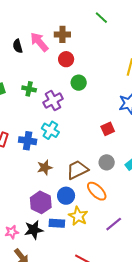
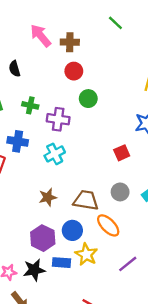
pink arrow: (39, 42) -> (41, 36), moved
black semicircle: (18, 46) -> (15, 69), moved
purple cross: (53, 101) -> (58, 119), turned 36
cyan cross: (50, 130) -> (55, 154), turned 30
blue cross: (28, 141) -> (18, 141), moved
brown trapezoid: (77, 170) -> (86, 200), turned 35

